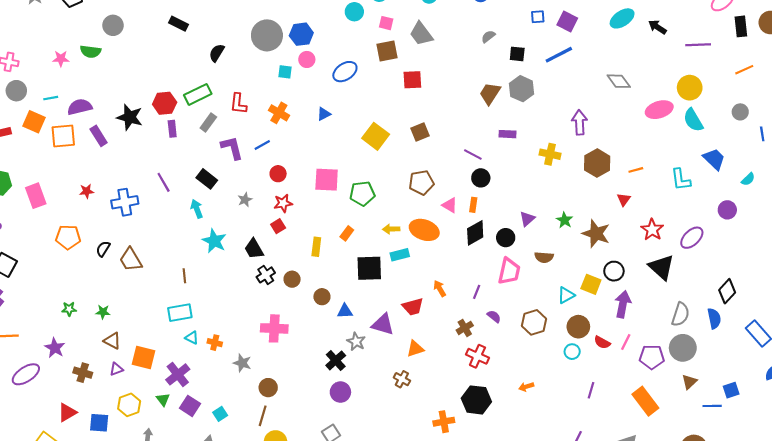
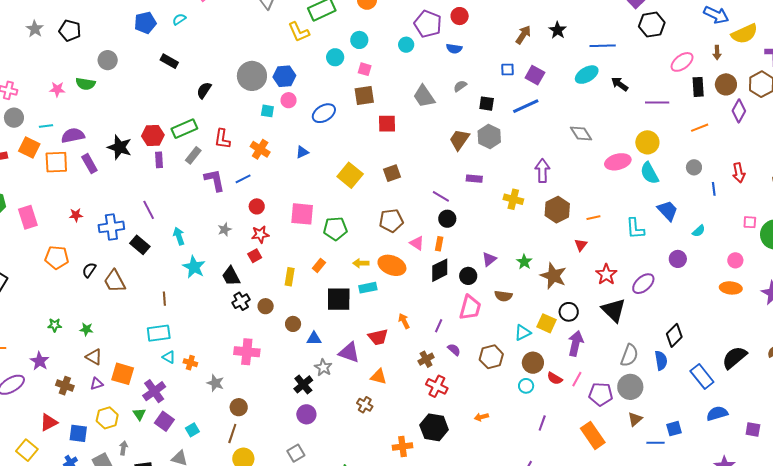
gray trapezoid: (421, 34) -> (424, 96), moved
black rectangle: (207, 179) -> (140, 245), moved
orange triangle: (415, 349) -> (379, 377), turned 30

